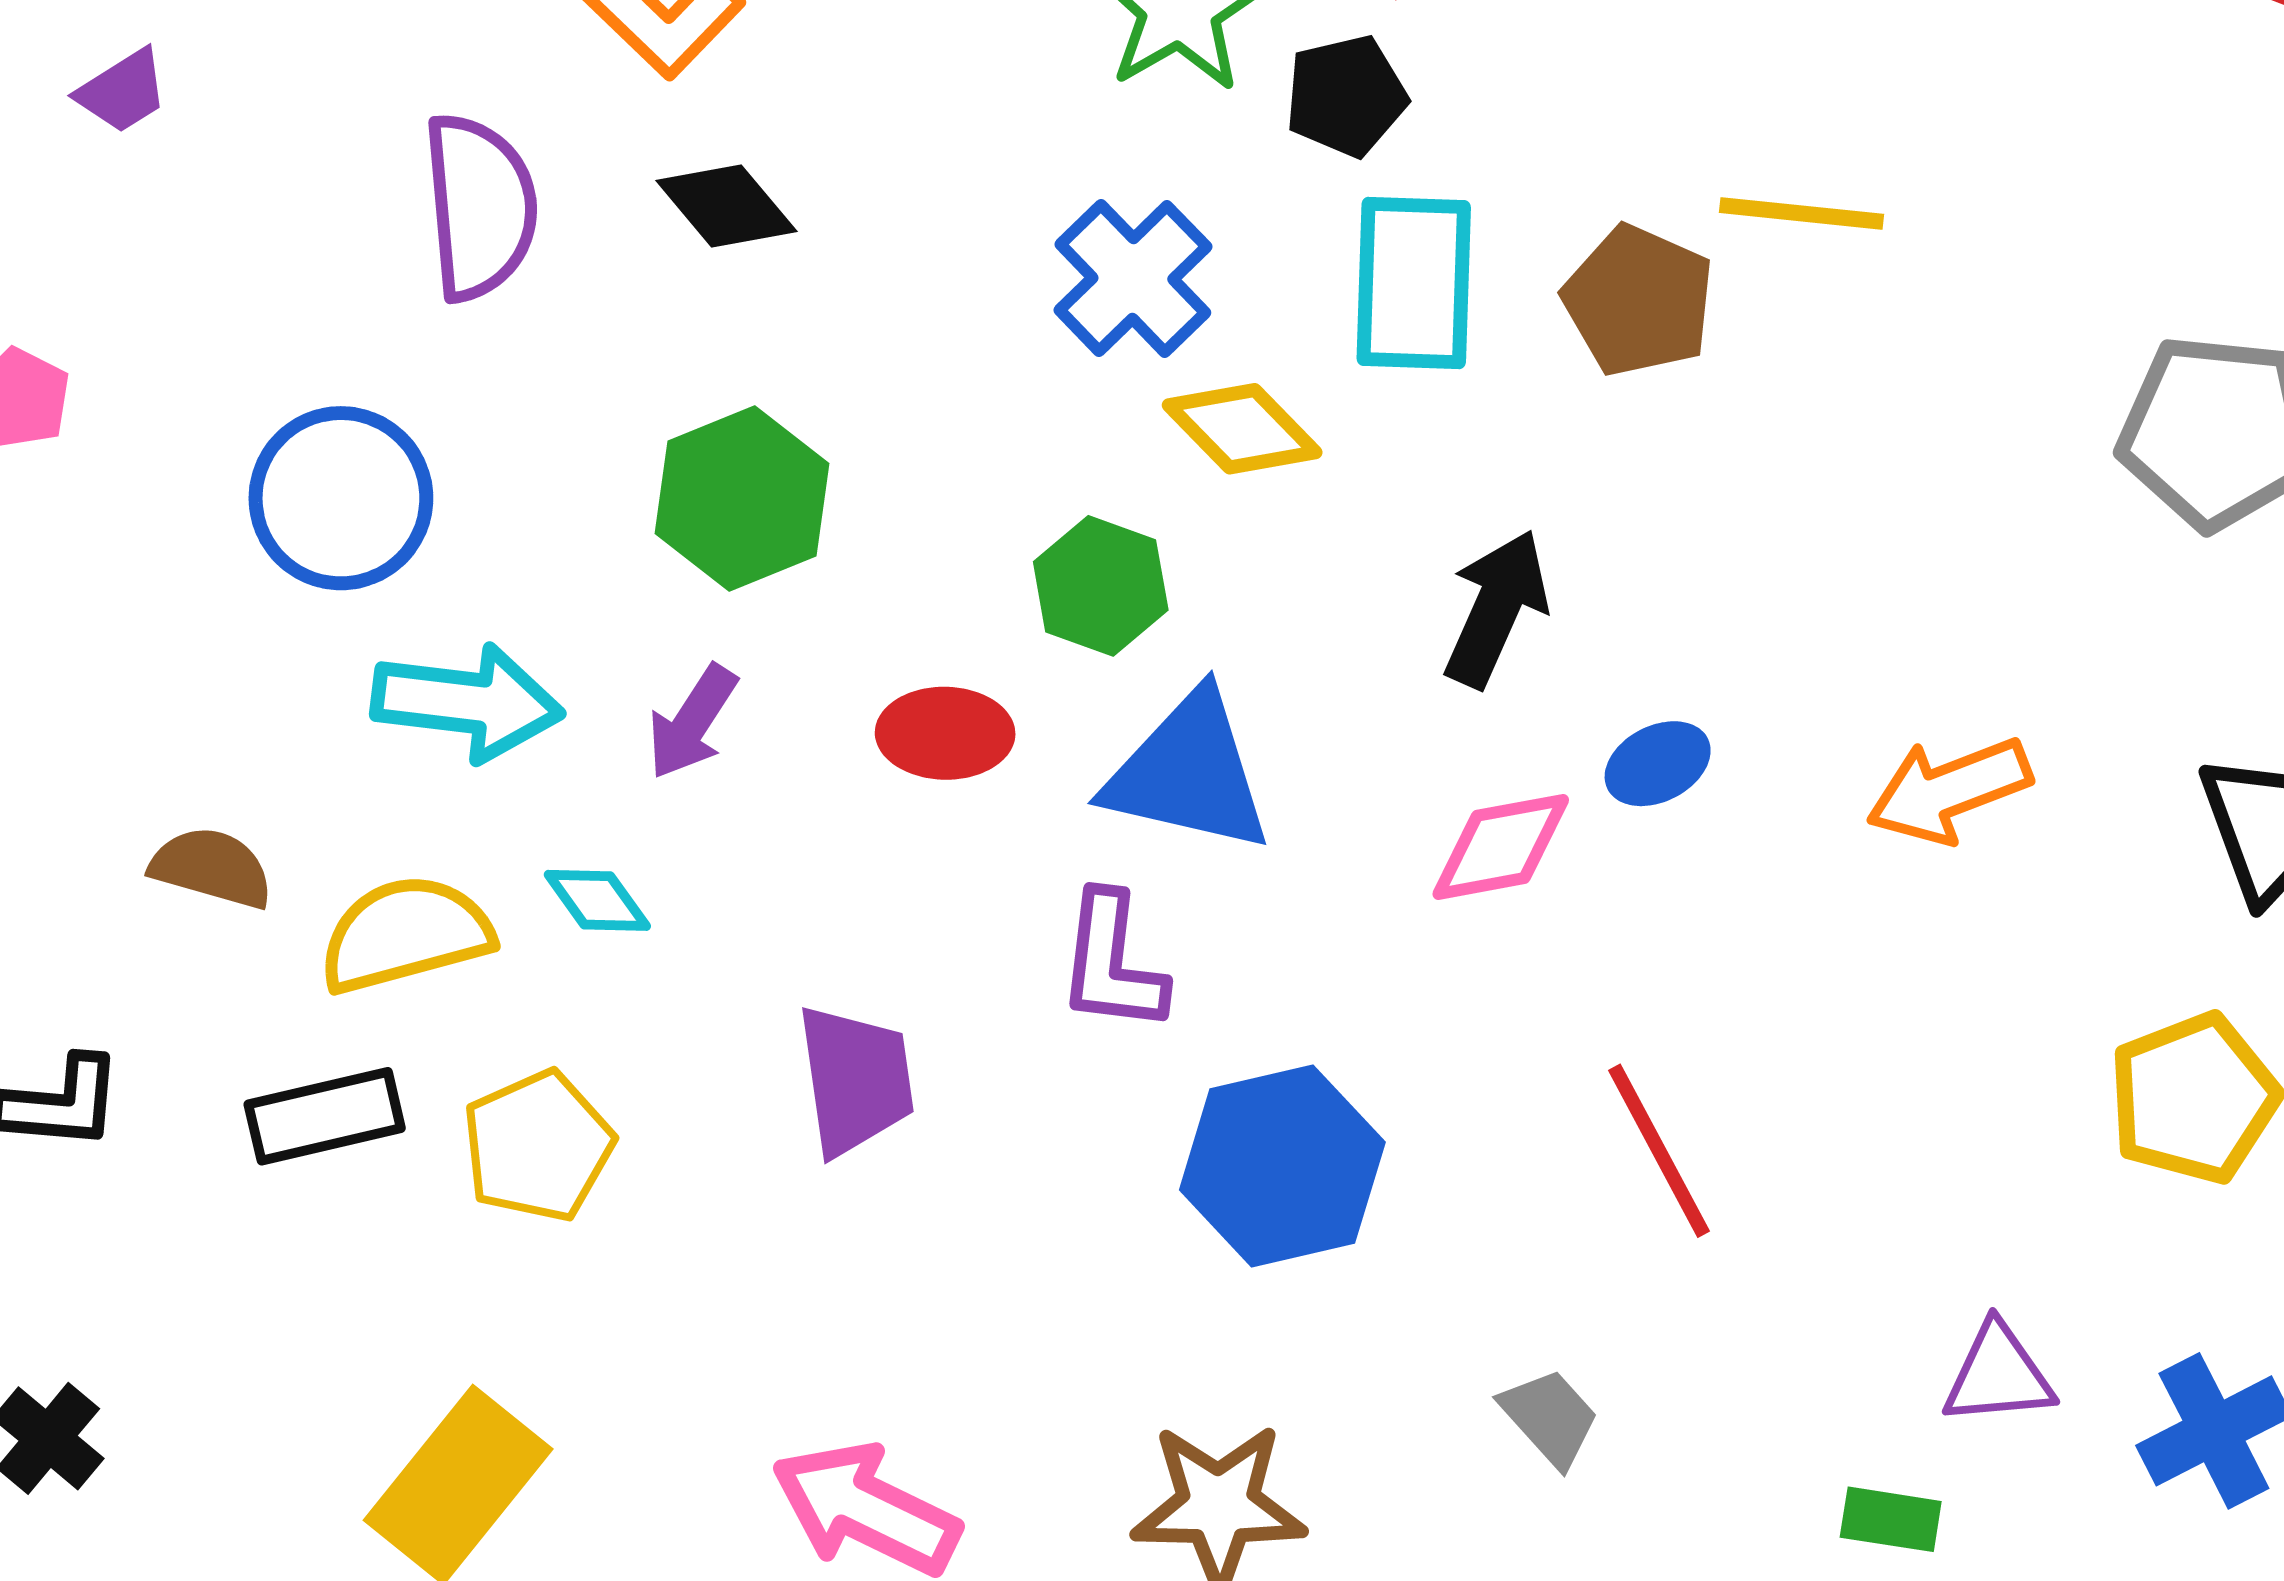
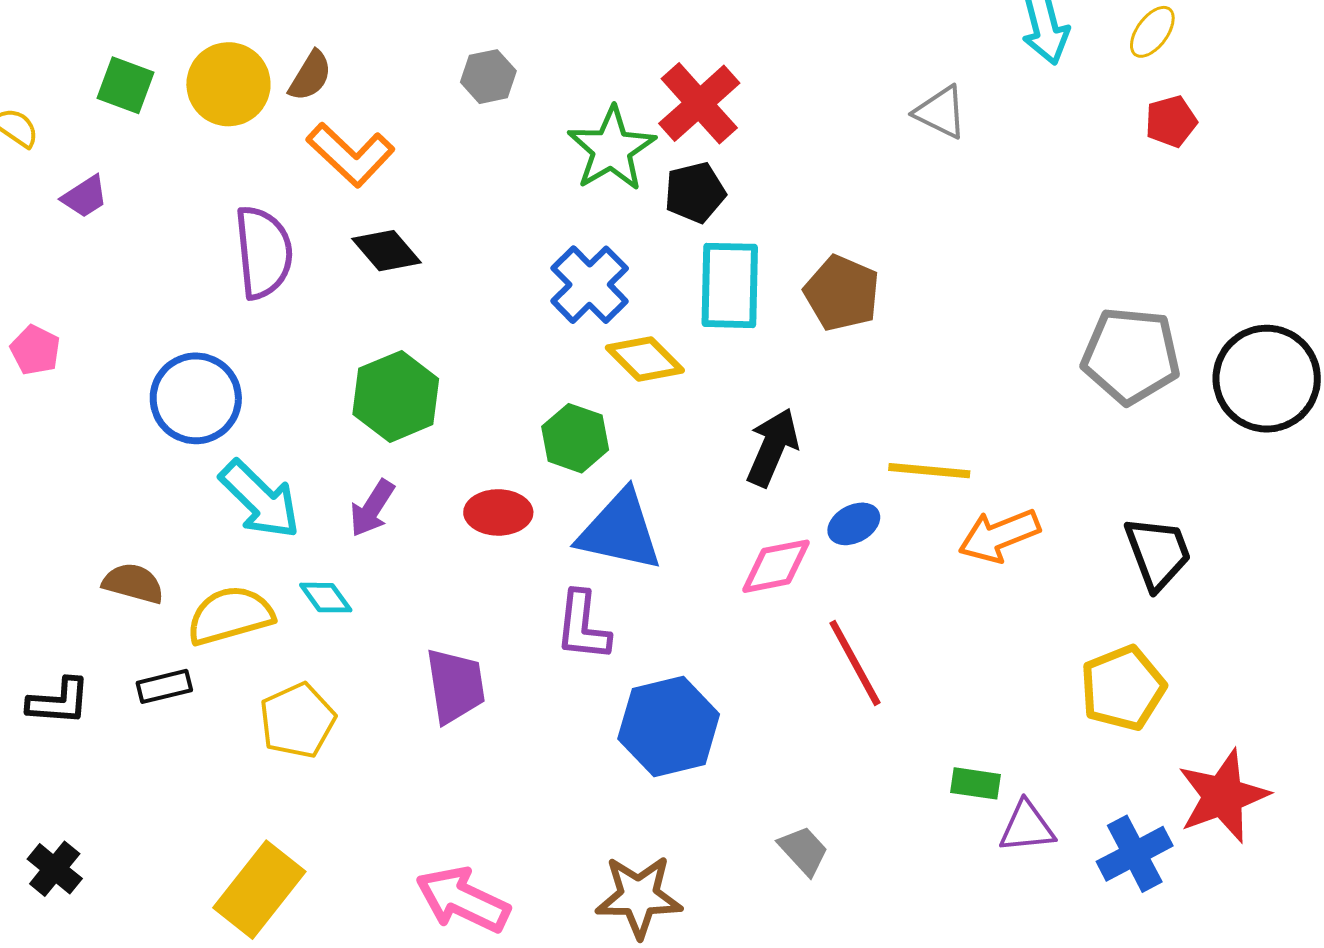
yellow line: (1801, 213) -> (929, 471), moved
cyan arrow: (467, 702) -> (260, 500), turned 38
black rectangle: (325, 1116) -> (164, 686), moved, size x0.7
red line: (1659, 1151) -> (855, 663), moved
green rectangle: (1891, 1519) -> (976, 783), moved

